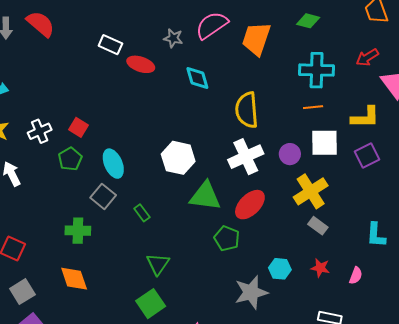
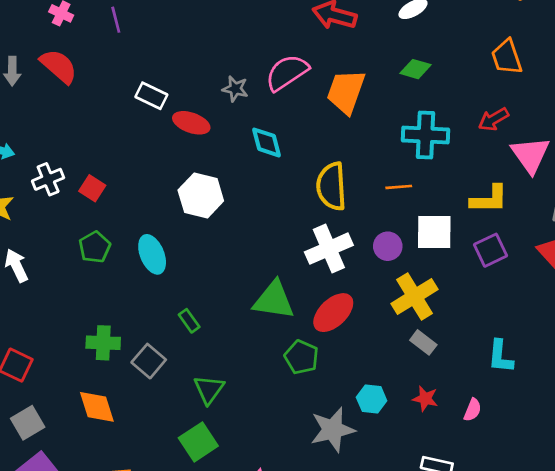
orange line: (313, 107) -> (399, 187), moved
red square: (78, 127) -> (92, 188), moved
white cross: (40, 131) -> (48, 179), moved
white hexagon: (178, 158) -> (201, 195), moved
gray square: (103, 196) -> (149, 361), moved

